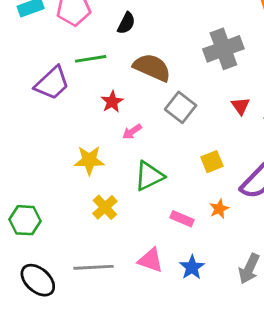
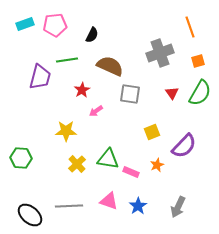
purple trapezoid: (52, 83) -> (40, 77), turned -32
gray square: (181, 107) -> (130, 94), turned -30
green triangle: (149, 176) -> (108, 159), moved, turned 35
green hexagon: (25, 220) -> (21, 158), moved

